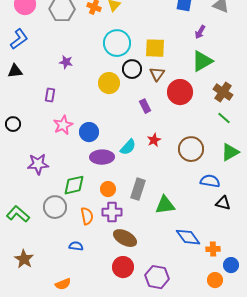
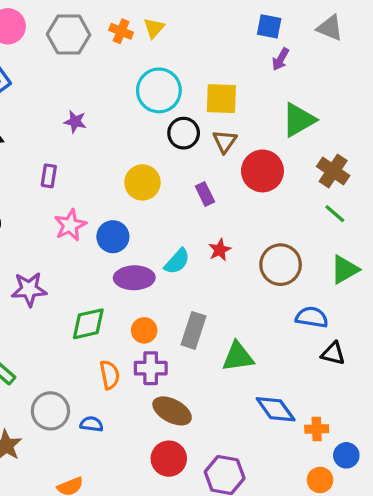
purple arrow: (200, 32) -> (281, 59), moved
yellow circle: (109, 83) -> (142, 182), moved
gray circle: (55, 207) -> (50, 411), moved

